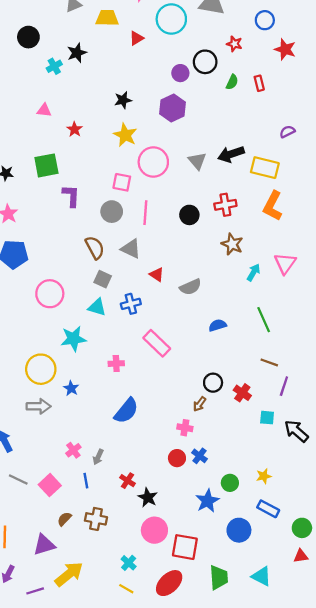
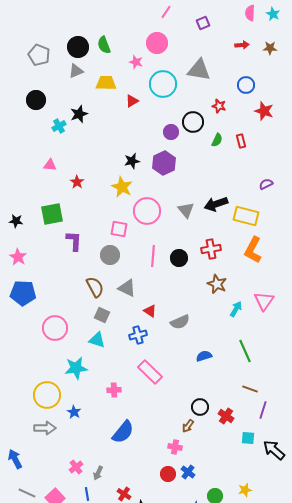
black star: (123, 100) -> (132, 161), moved
pink line: (145, 213) -> (153, 256), moved
blue cross: (131, 304) -> (138, 335), moved

